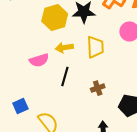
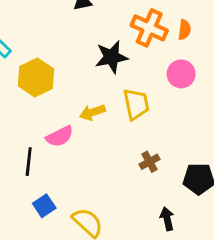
yellow hexagon: (55, 17) -> (36, 77), moved
black line: (65, 77) -> (29, 162), moved

